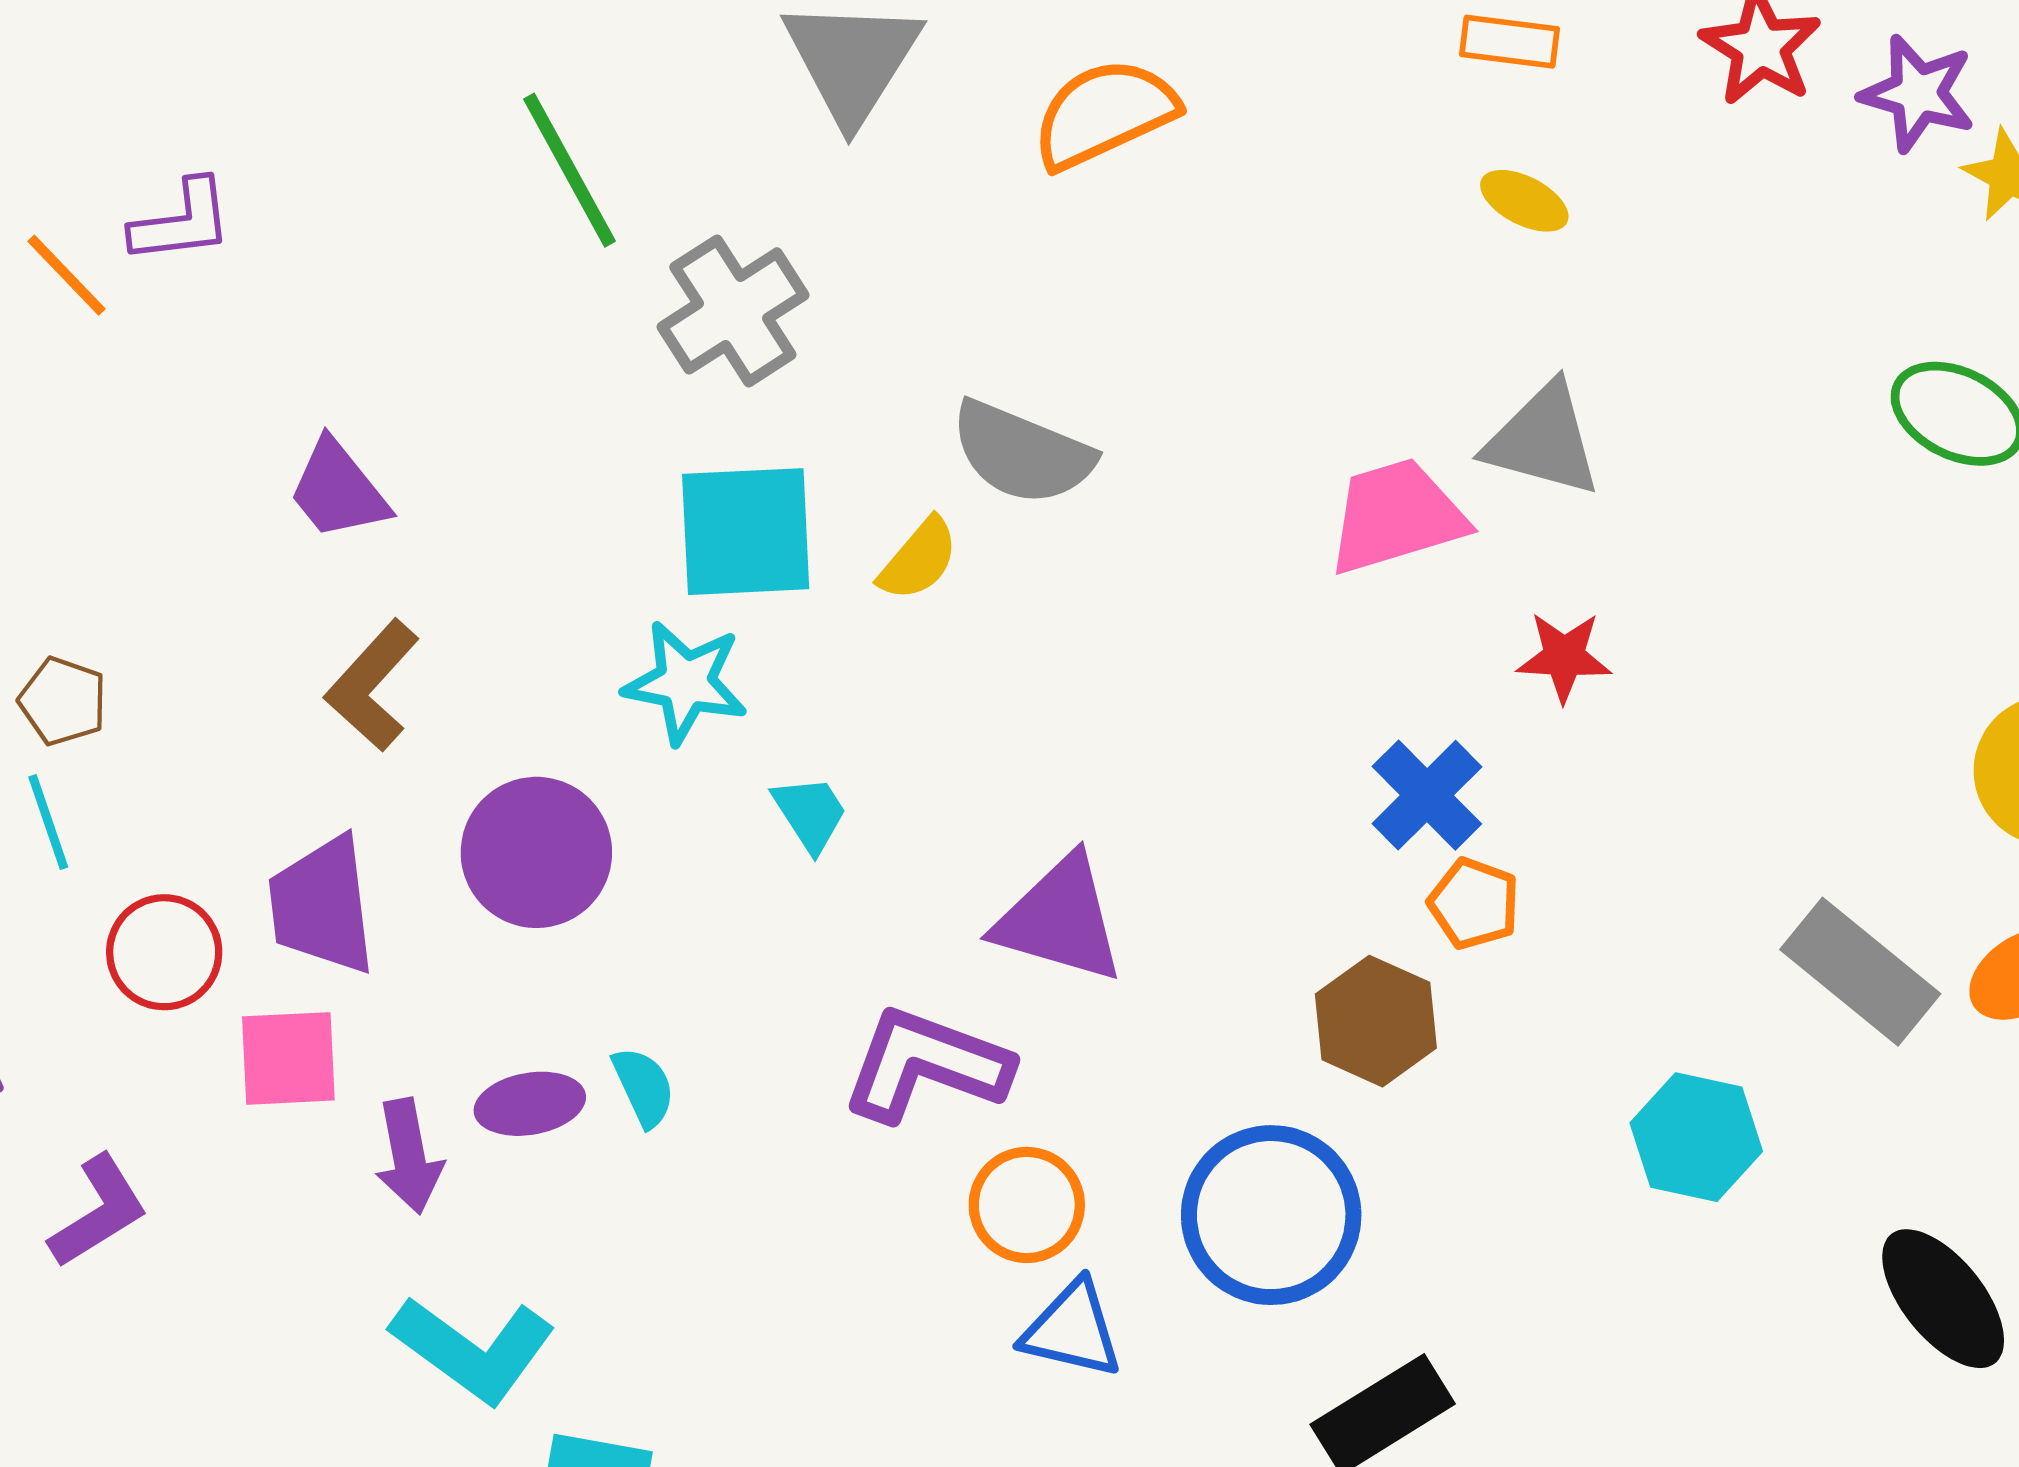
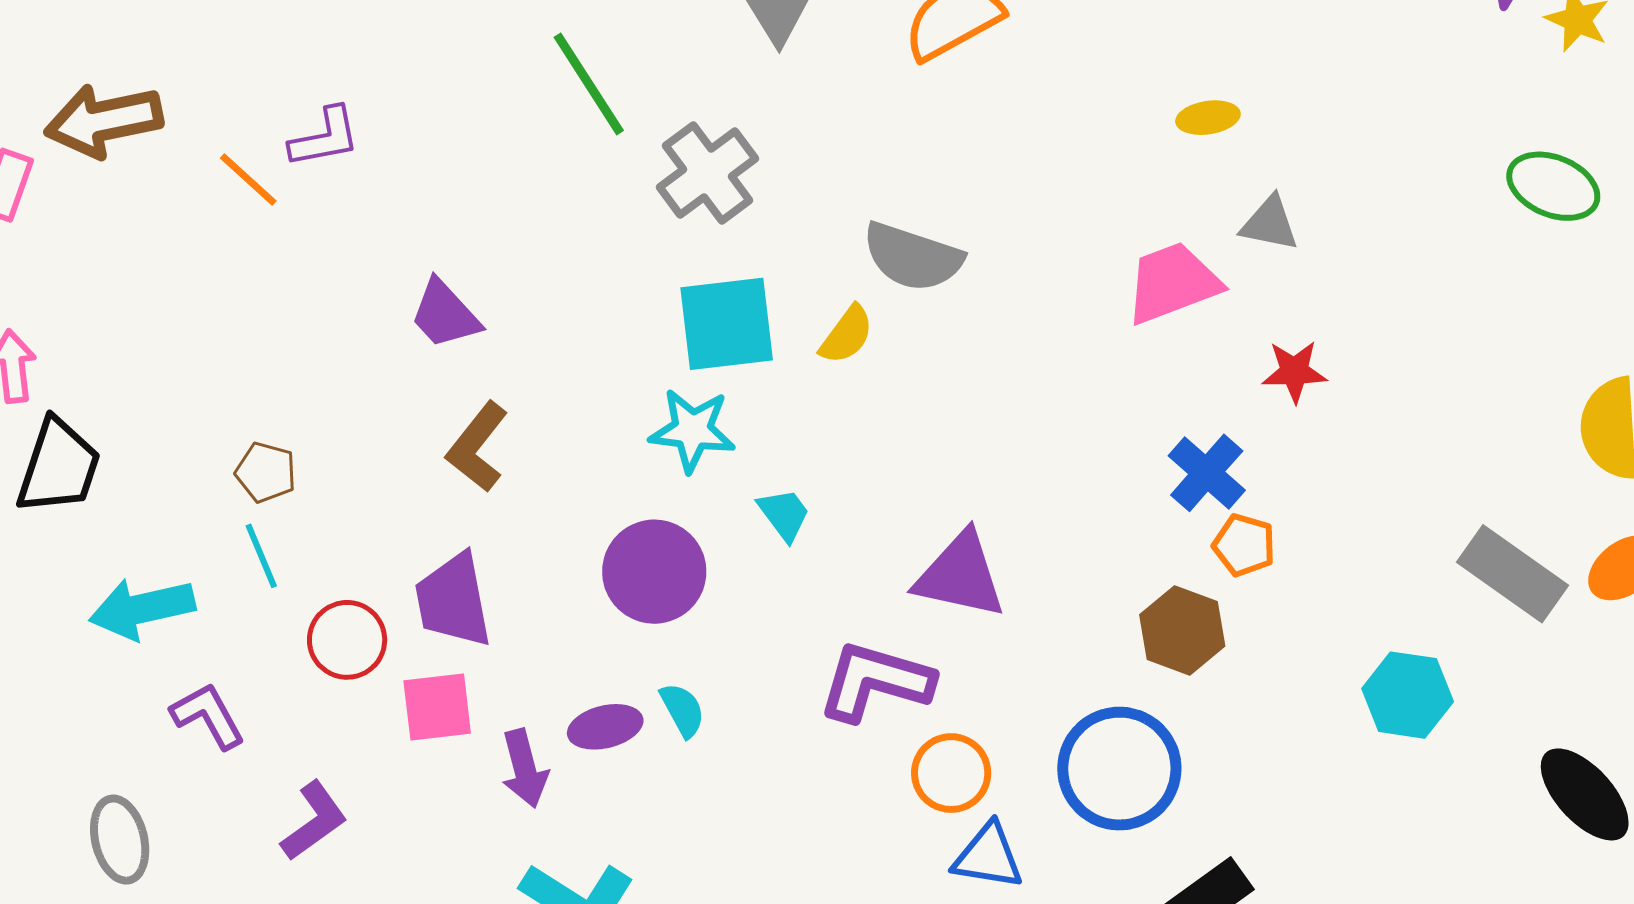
yellow ellipse: (1524, 201) -> (1208, 118), moved, turned -32
gray triangle: (1543, 440) -> (1270, 224), size x0.7
purple circle: (536, 852) -> (654, 572), moved

